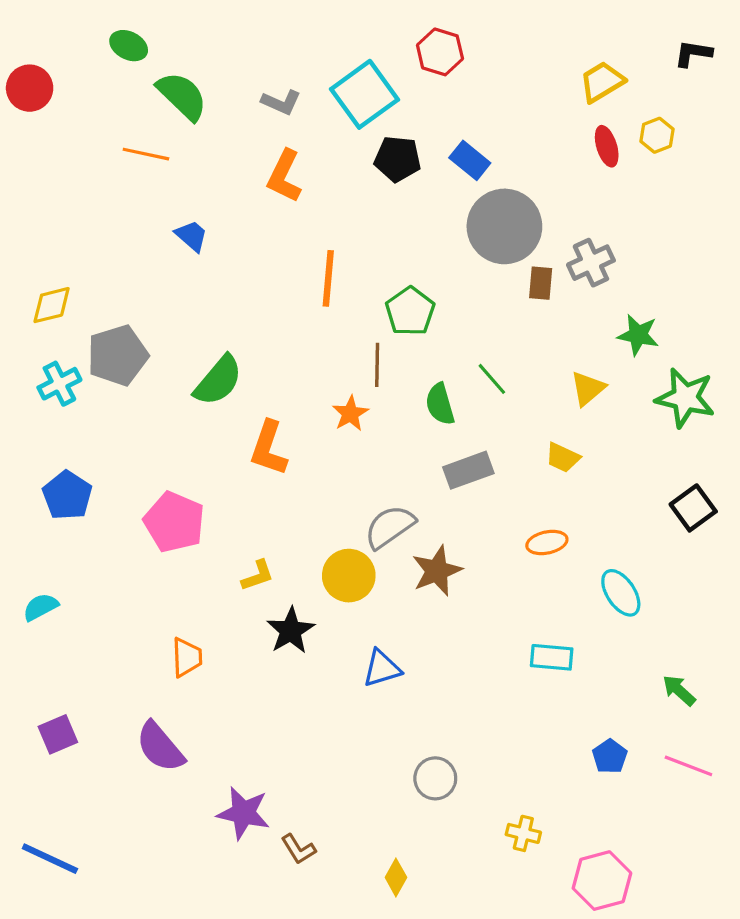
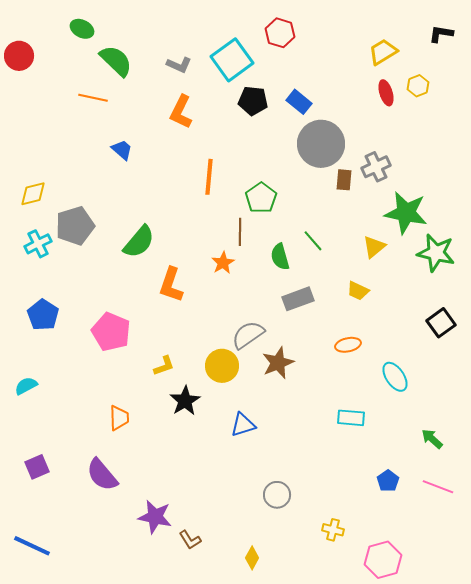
green star: (638, 335) -> (406, 213), size x1.6

